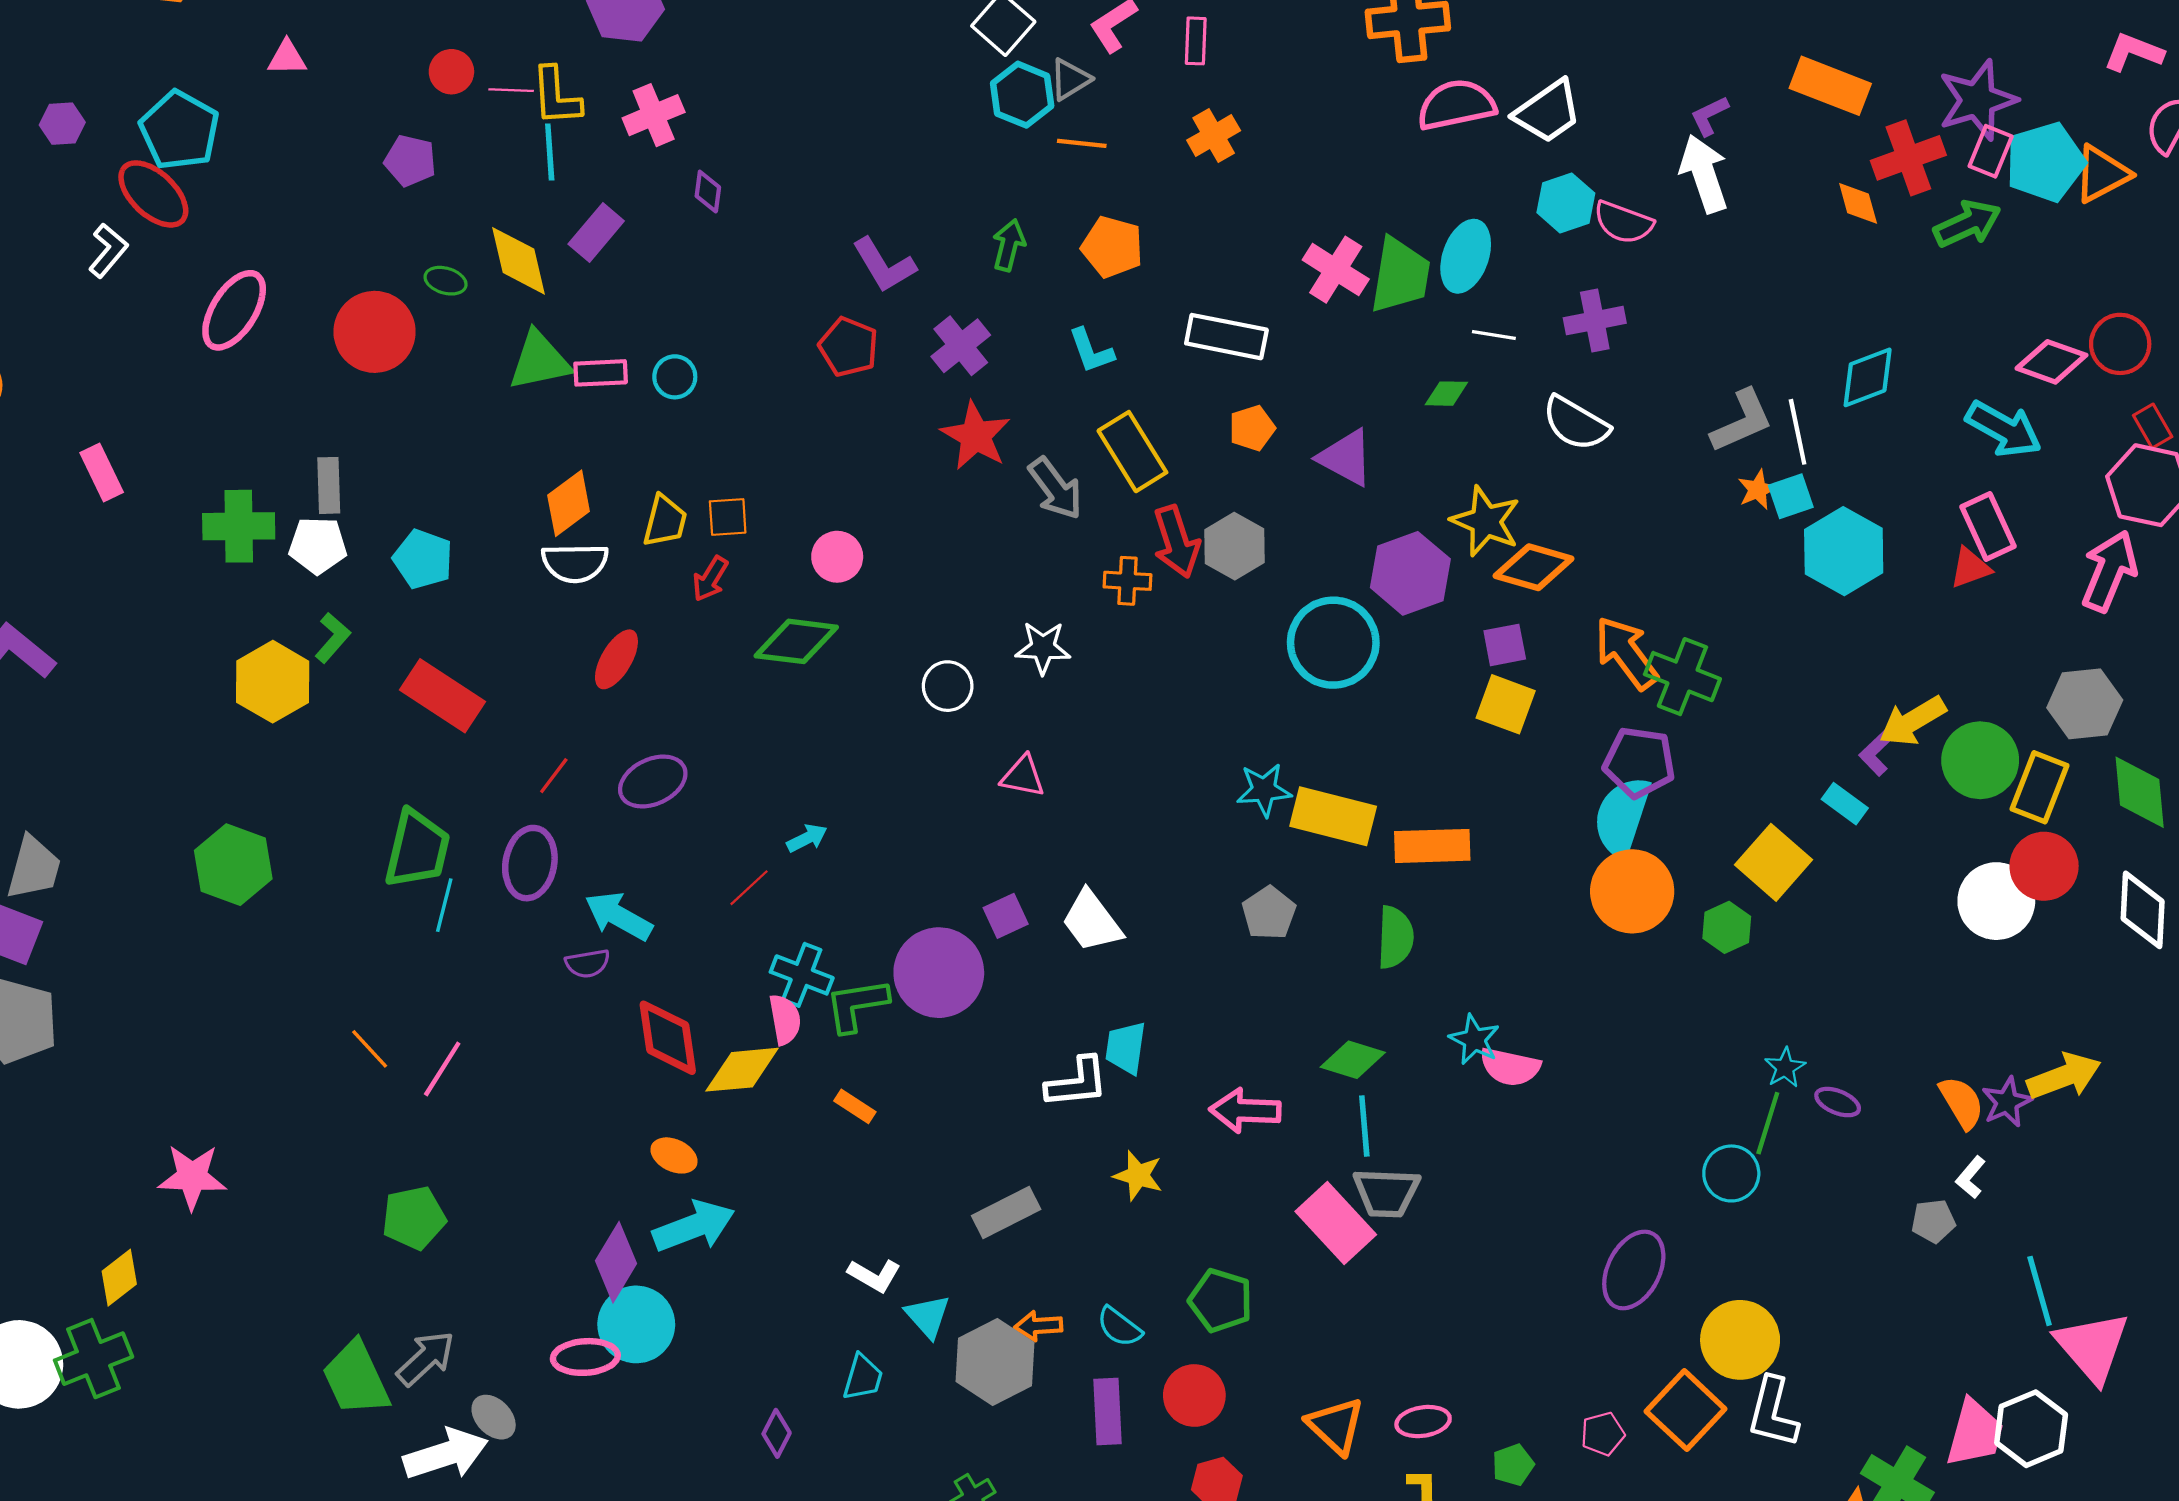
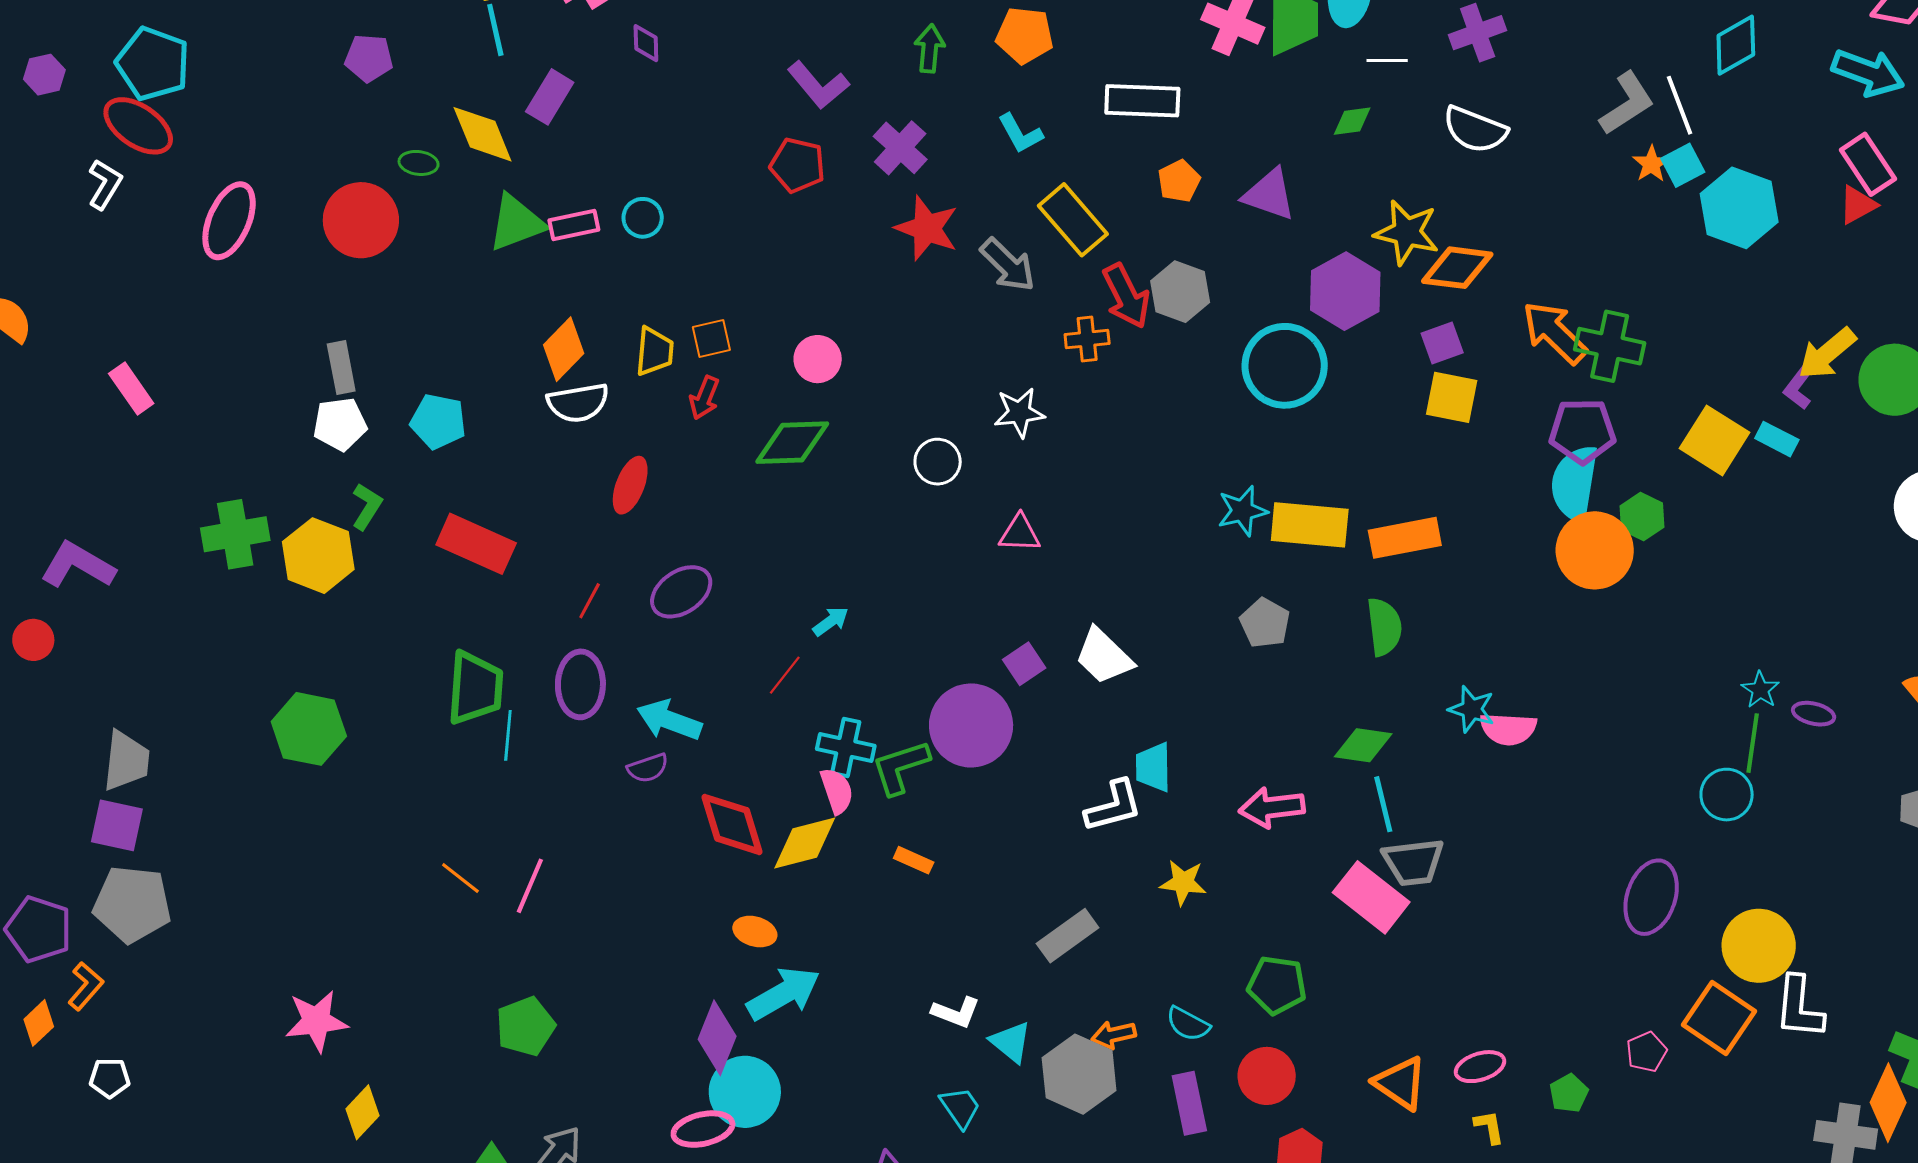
green cross: (239, 526) -> (235, 534), moved
yellow square: (1773, 862) -> (1715, 440), moved
green hexagon: (1727, 927) -> (1642, 517), moved
yellow diamond: (119, 1278) -> (363, 1112), moved
cyan trapezoid: (863, 1377) -> (960, 1107), turned -42

